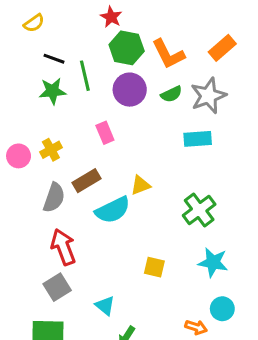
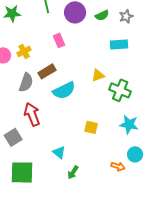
green star: (52, 91) -> (12, 13), moved
gray star: (208, 96) -> (126, 16), size x0.6
yellow triangle: (140, 185) -> (98, 75), moved
green cross: (199, 210) -> (120, 90), turned -30
gray square: (57, 287) -> (13, 137), moved

